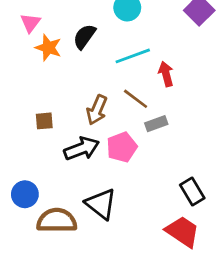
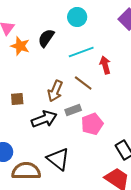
gray rectangle: (156, 124) -> (73, 110), moved
pink pentagon: (122, 147) -> (92, 124), moved

